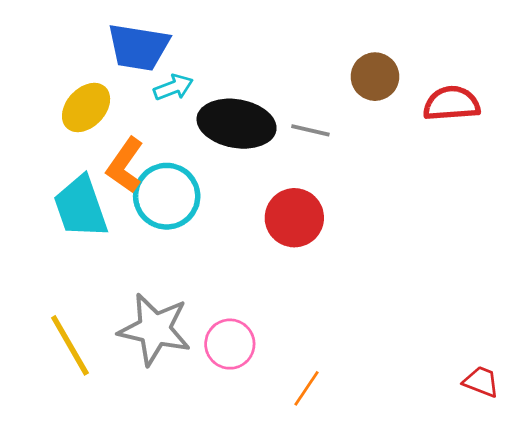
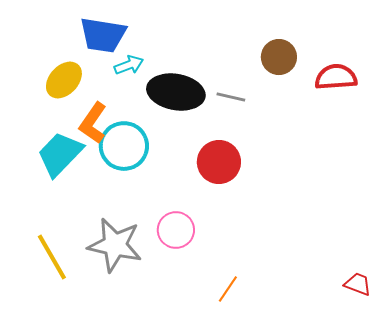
cyan trapezoid: (81, 207) -> (60, 154), turned 63
pink circle: (230, 344) -> (176, 230), moved

